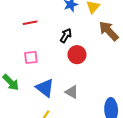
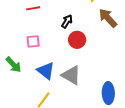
gray triangle: (72, 92) -> (71, 75), size x1.5

